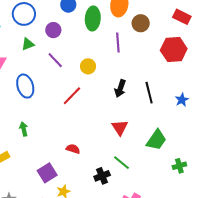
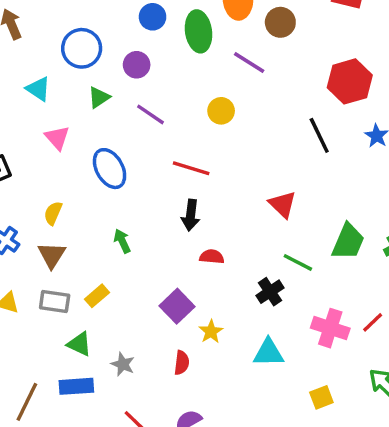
purple line: (118, 42) -> (249, 63), turned -42
red hexagon: (174, 49) -> (350, 81), moved
yellow circle: (88, 66) -> (221, 111), moved
black arrow: (120, 89) -> (191, 215), moved
red line: (72, 96) -> (191, 168), turned 75
green trapezoid: (156, 140) -> (348, 242), moved

